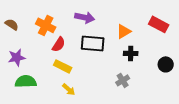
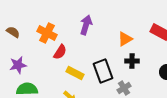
purple arrow: (85, 17) -> (86, 25), turned -84
black rectangle: (93, 43) -> (103, 71), moved, turned 65
yellow rectangle: (63, 66) -> (75, 73), moved

